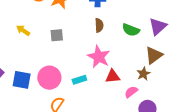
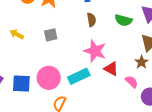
red triangle: (113, 76) -> (111, 69), turned 42
cyan rectangle: (79, 80) -> (79, 76), size x1.5
pink semicircle: (131, 92) -> (132, 82), turned 88

